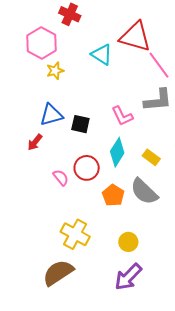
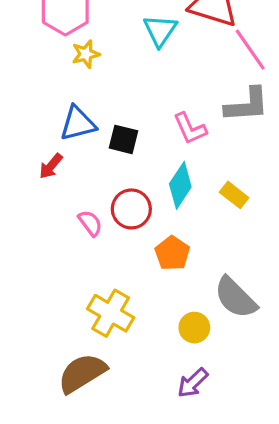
cyan triangle: (102, 55) -> (160, 30), turned 30
gray semicircle: (144, 192) -> (235, 298), moved
purple arrow: (128, 277) -> (193, 383), size x0.7

